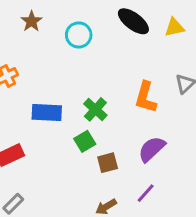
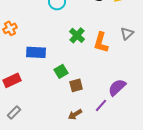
green cross: (95, 109) -> (77, 35), moved
purple semicircle: (152, 149) -> (117, 87), moved

